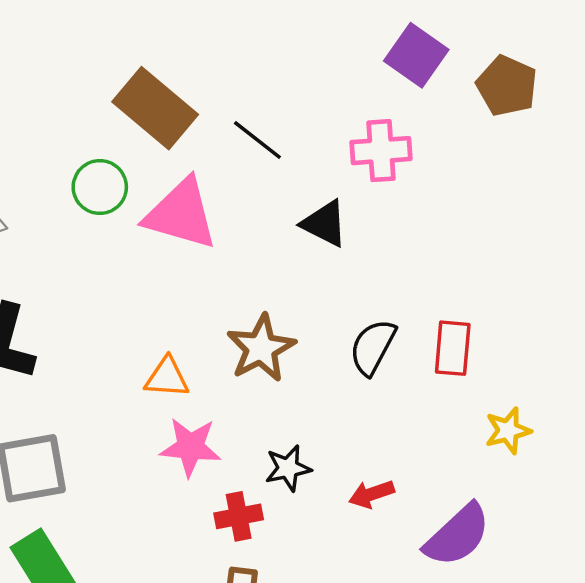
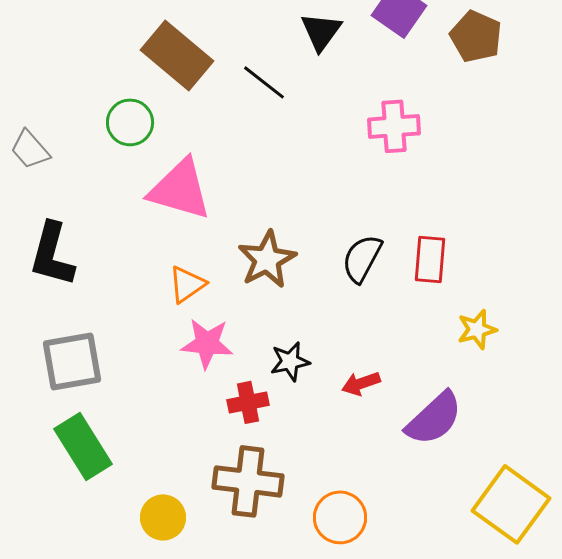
pink cross: (381, 151) -> (394, 126), moved
pink triangle: (181, 214) -> (180, 189), moved
black triangle: (324, 223) -> (321, 31), moved, turned 39
orange triangle: (167, 378) -> (187, 284), turned -39

